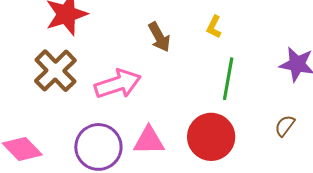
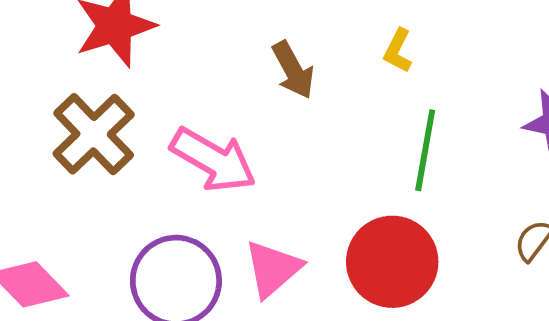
pink arrow: (118, 84) -> (213, 160), turned 48
pink triangle: (149, 141) -> (273, 269), turned -40

